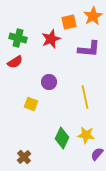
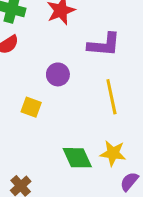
purple L-shape: (89, 49) -> (104, 45), moved
green diamond: (62, 138) -> (77, 158), turned -50

